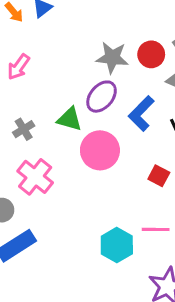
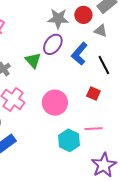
green triangle: (70, 119) -> (33, 60), turned 36
pink circle: (100, 150) -> (55, 103), moved

